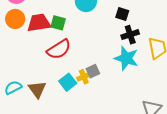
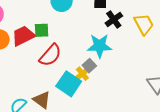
cyan star: (126, 58) -> (100, 46), moved
cyan square: (68, 82) -> (69, 84), size x1.4

